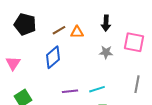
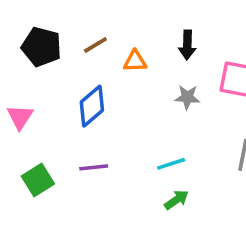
brown line: (59, 30) -> (95, 45), moved
purple line: (70, 91) -> (94, 167), moved

